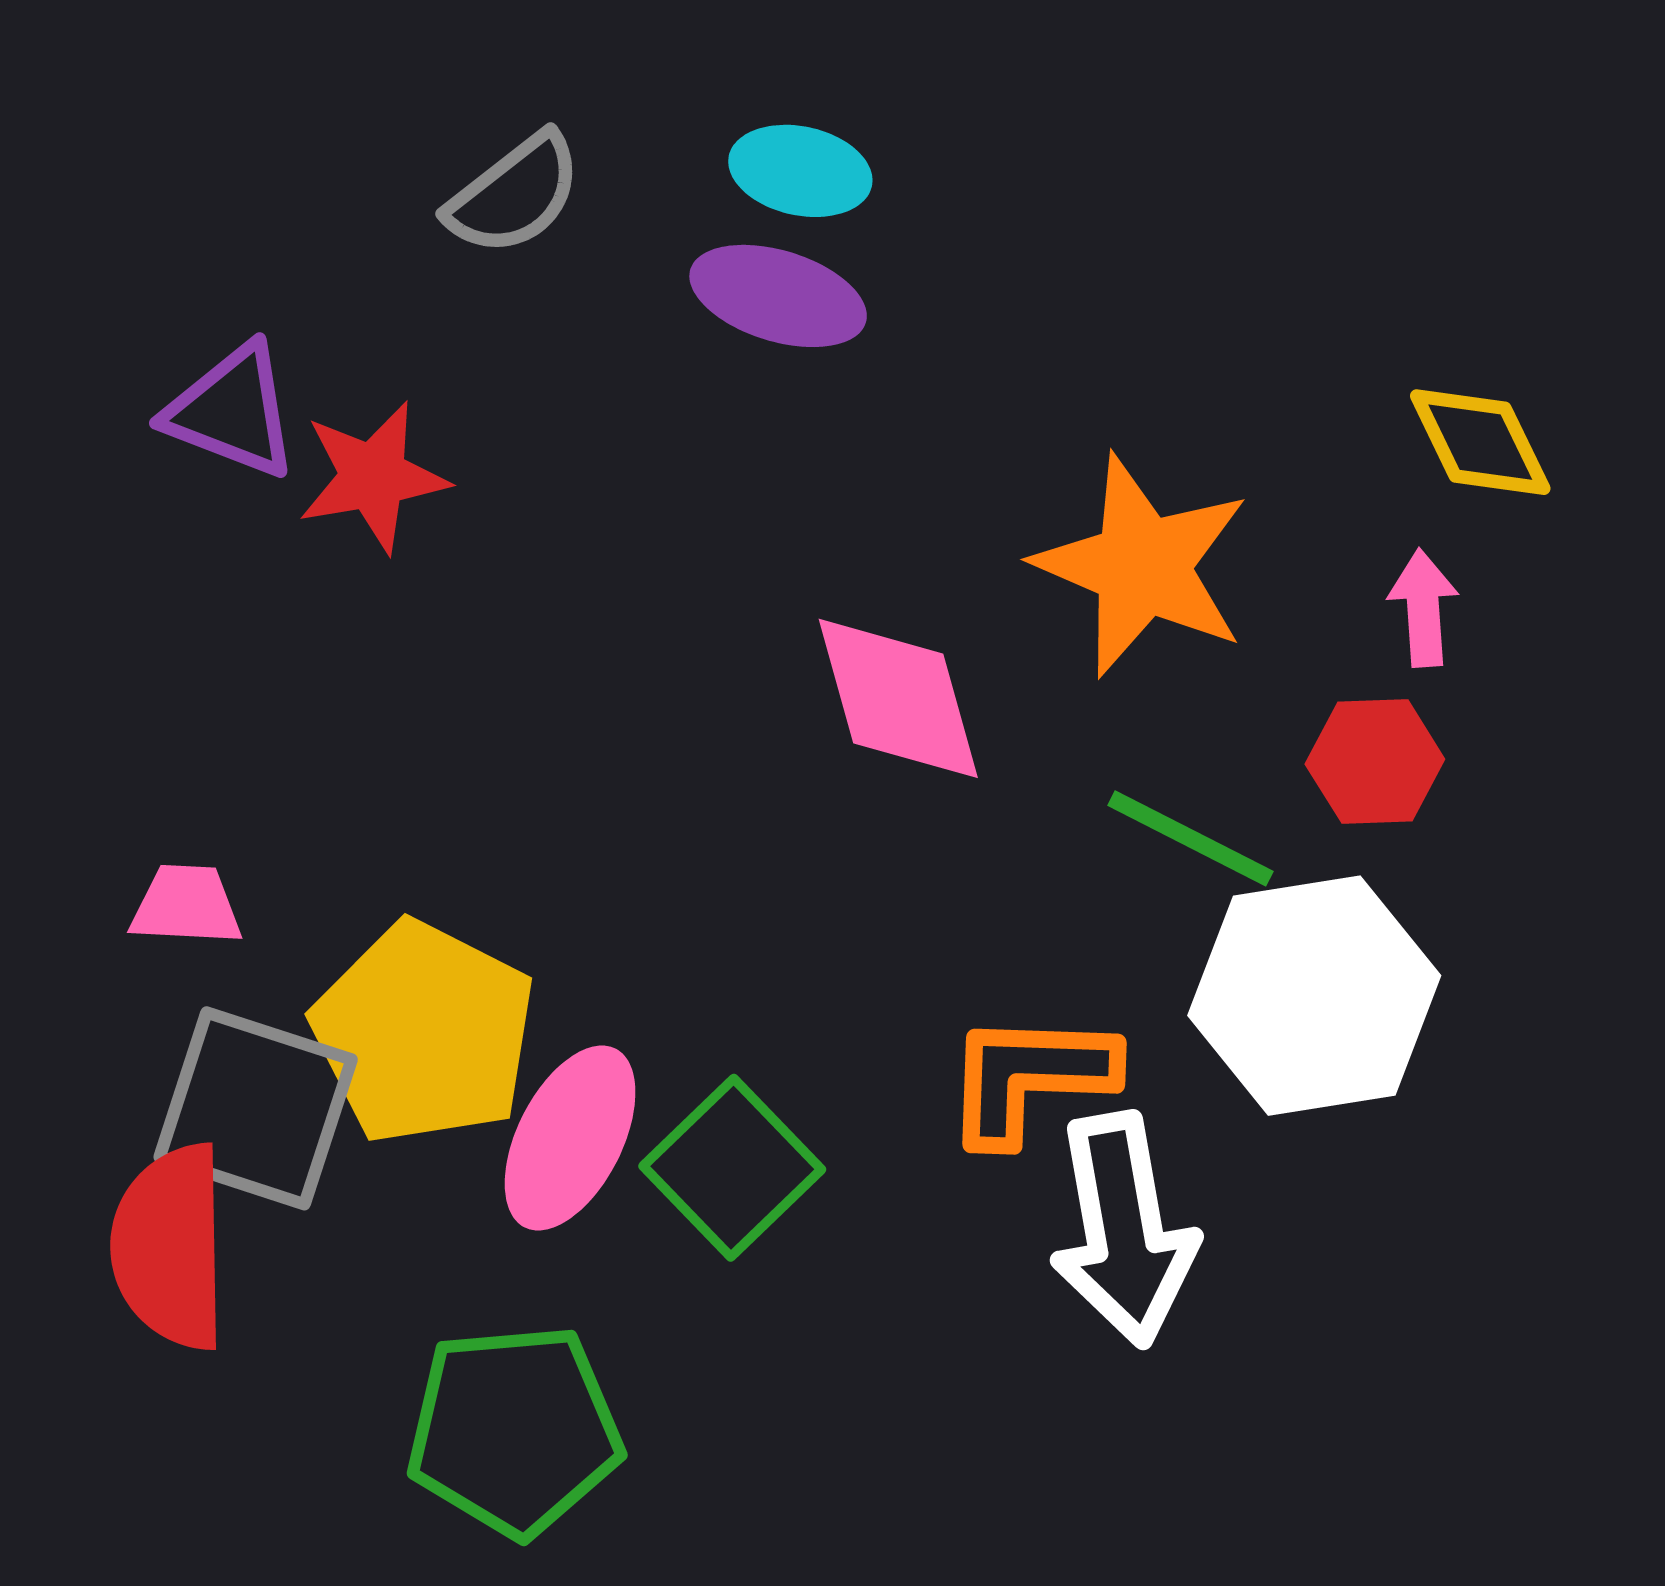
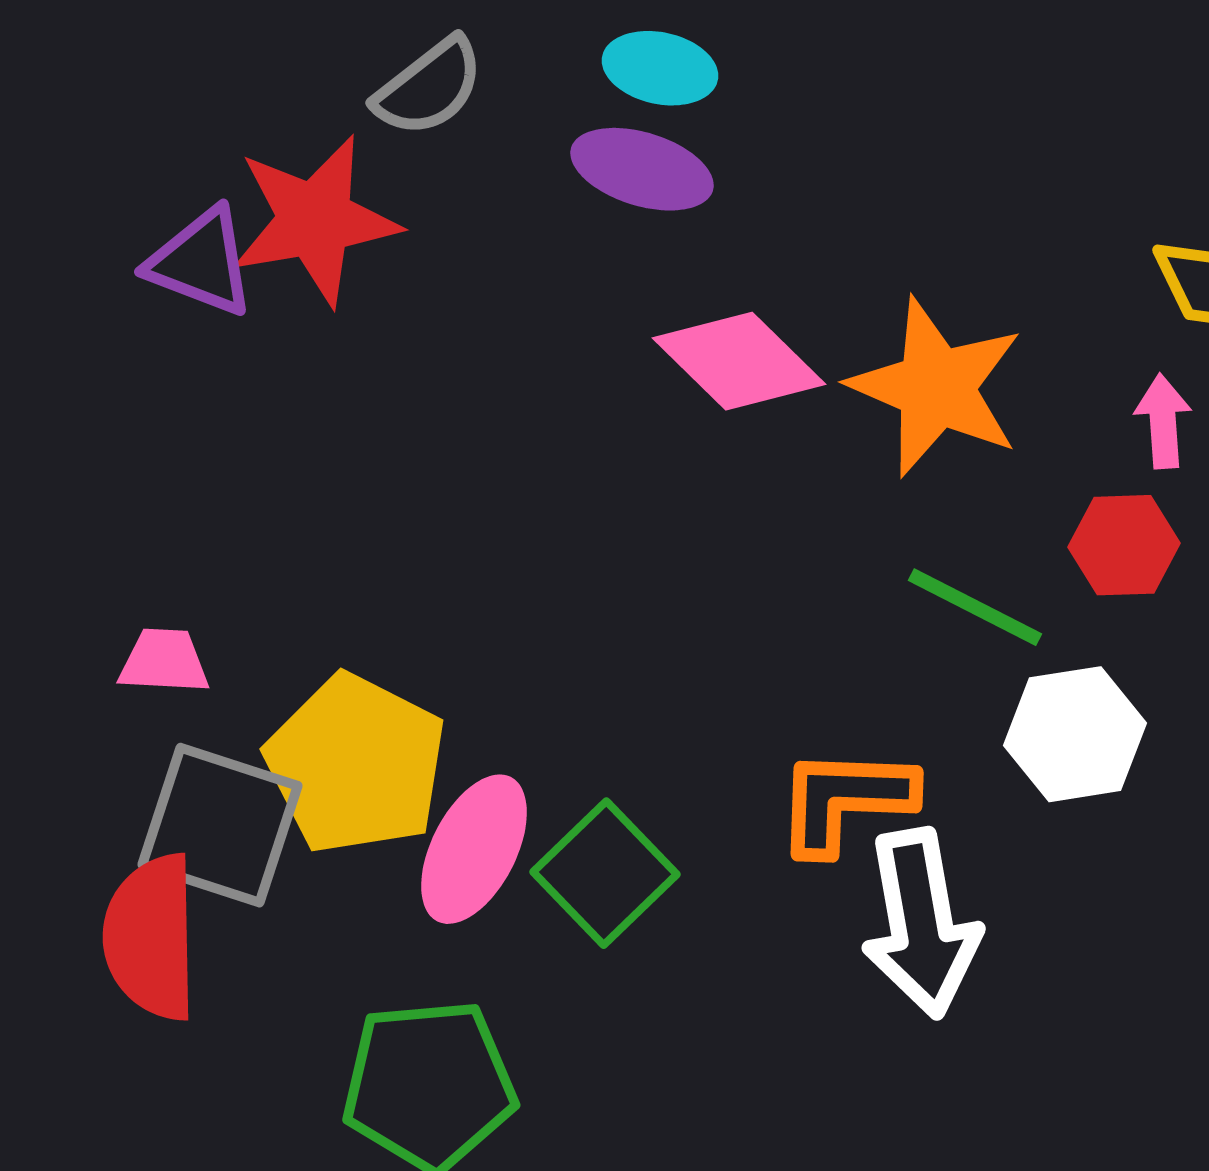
red star: (373, 477) -> (315, 220), moved, size x1.4
pink diamond: (898, 698) -> (739, 361), moved, turned -30
white hexagon: (1314, 996) -> (1075, 734), size x0.7

